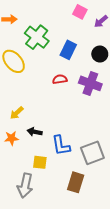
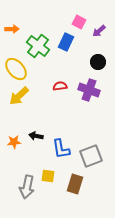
blue rectangle: (68, 50) -> (66, 42), moved
yellow arrow: (17, 113) -> (19, 96), moved, size x1.5
yellow square: (40, 162) -> (48, 176), moved

